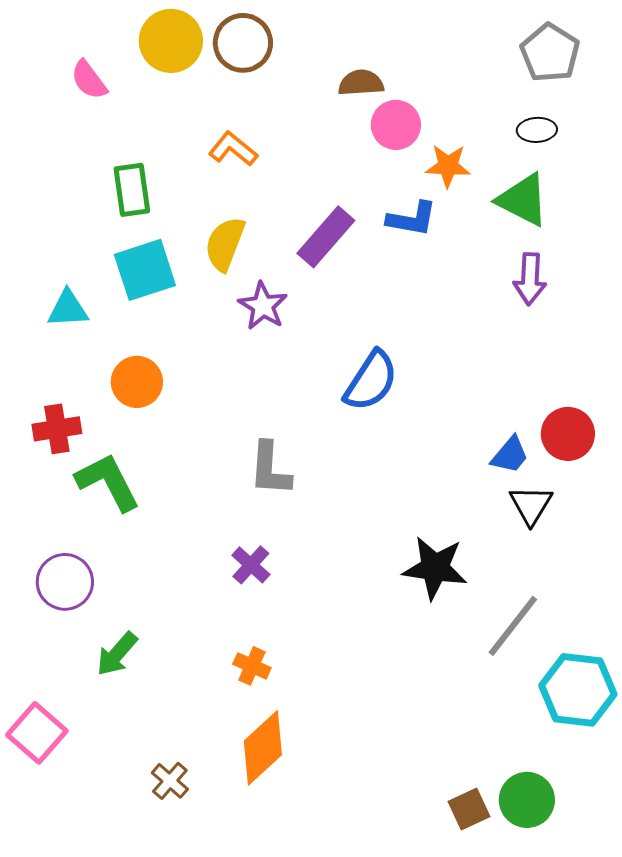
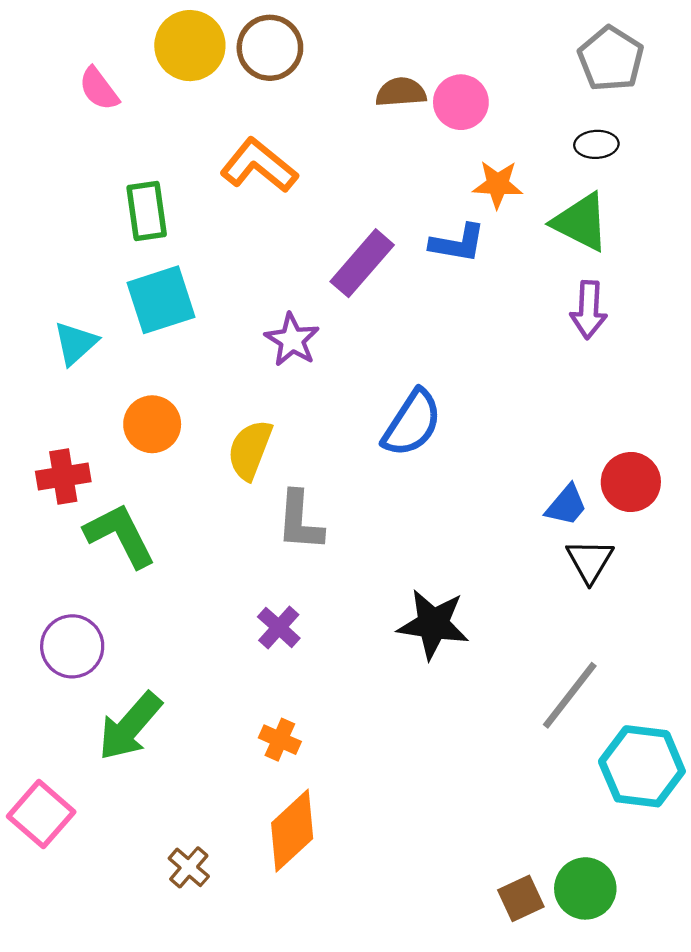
pink circle: (396, 125) -> (461, 102), moved
orange L-shape: (233, 149) -> (259, 165), size x1.4
yellow semicircle: (225, 244) -> (250, 450), moved
cyan triangle: (68, 309) -> (76, 343), turned -39
black star: (435, 568) -> (433, 624), moved
green arrow: (117, 654) -> (130, 726), size x1.4

